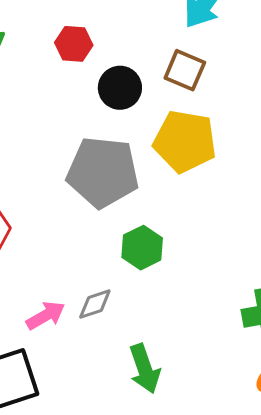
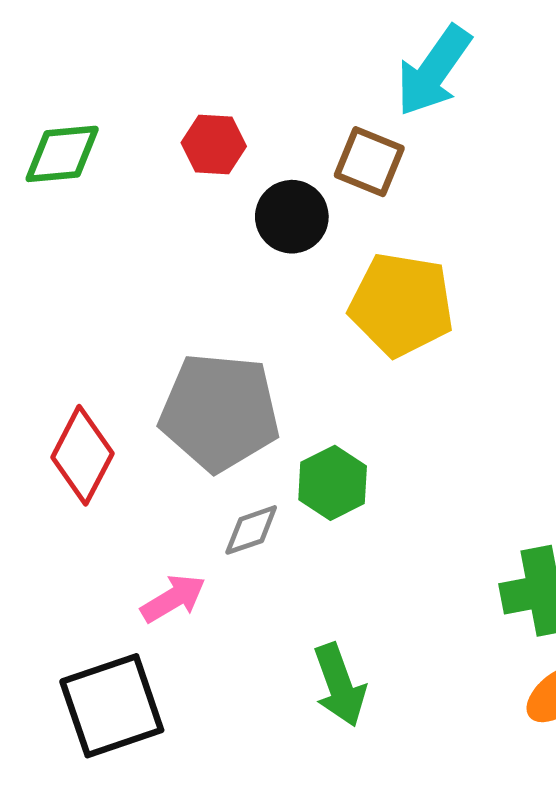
brown square: (185, 70) -> (369, 162), moved
gray pentagon: (103, 172) -> (219, 412), moved
gray diamond: (95, 304) -> (251, 530), moved

